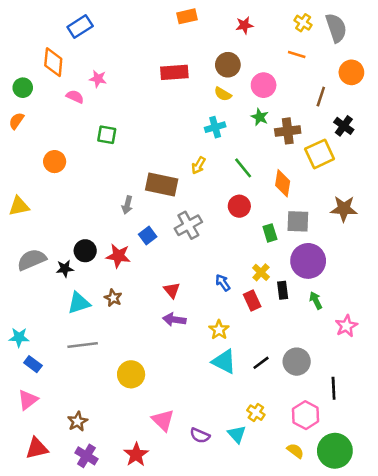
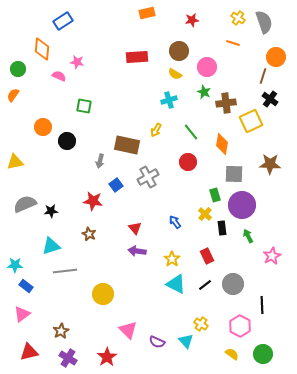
brown line: (321, 97) -> (263, 76), moved
green rectangle: (270, 233) -> (215, 195), moved
black circle: (85, 251) -> (67, 141), moved
red rectangle: (252, 300) -> (207, 256), moved
cyan triangle: (79, 303) -> (51, 246), moved
green circle: (335, 451) -> (263, 354), size x0.7

